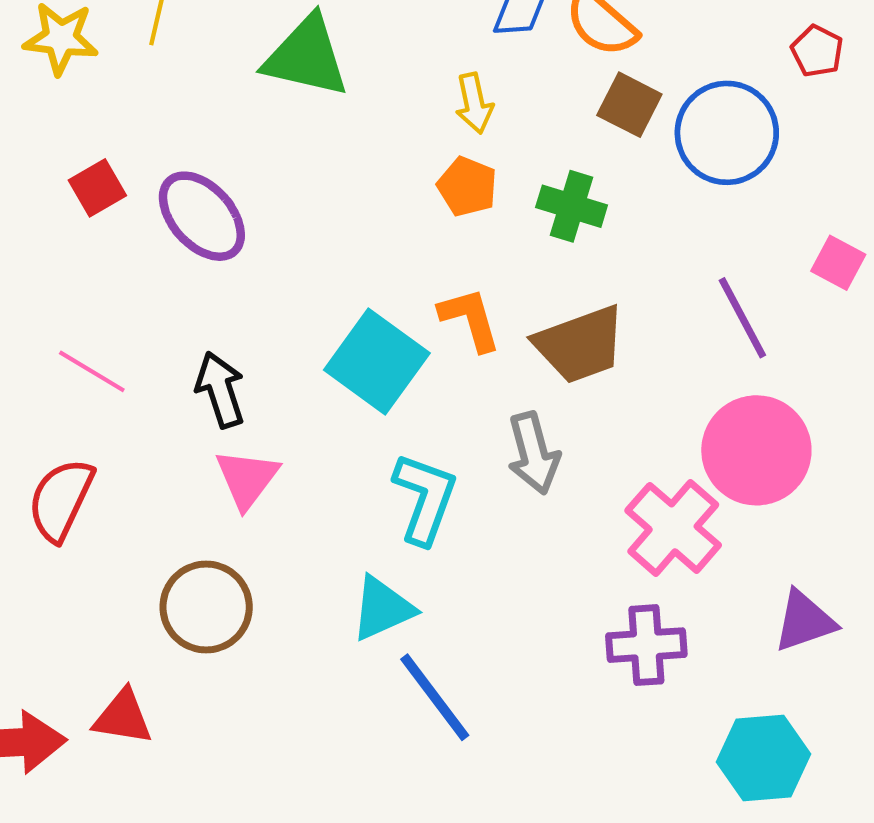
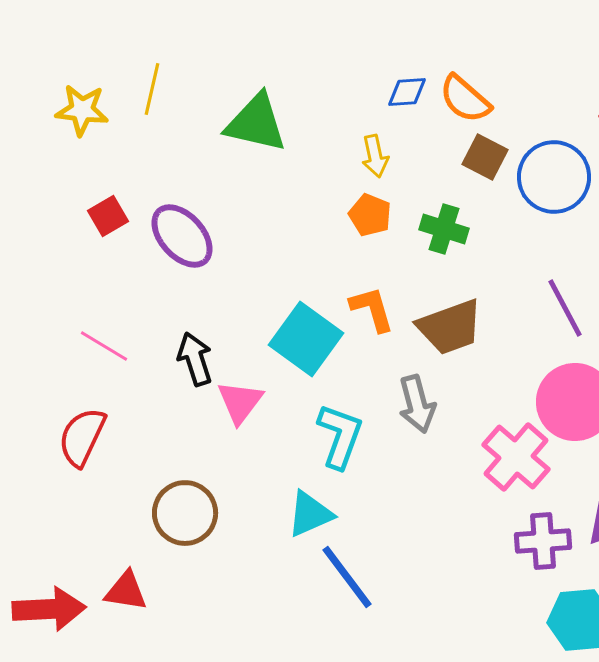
pink triangle: (247, 479) -> (240, 402), moved
purple cross: (646, 645) -> (543, 541), moved

